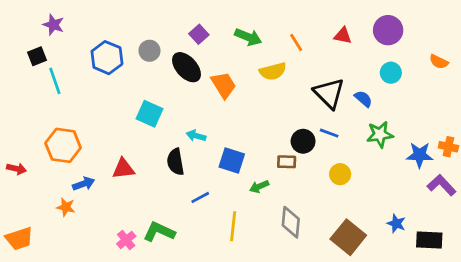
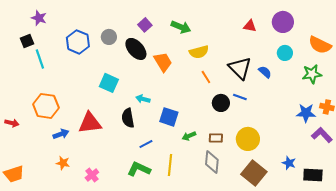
orange line: (296, 43) -> (206, 77), moved
orange semicircle: (439, 62) -> (320, 45), size x1.6
green star: (380, 134) -> (312, 74), moved
brown rectangle: (287, 162) -> (216, 138), moved
red triangle: (123, 169) -> (90, 123), size x1.4
yellow circle: (340, 174) -> (248, 139), moved, size x1.5
orange star: (66, 207) -> (63, 163), moved
green L-shape: (159, 232) -> (139, 169), moved

